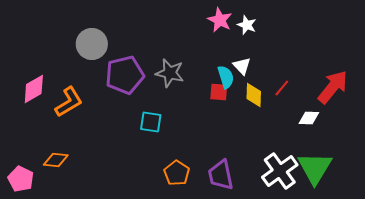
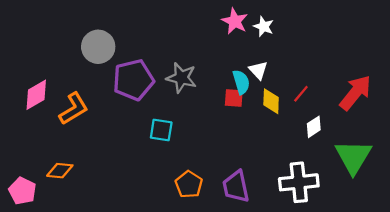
white diamond: (309, 118) -> (314, 127), moved, turned -35
green triangle: (315, 168) -> (353, 157), moved
white cross: (280, 171) -> (299, 182), turned 30

